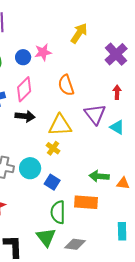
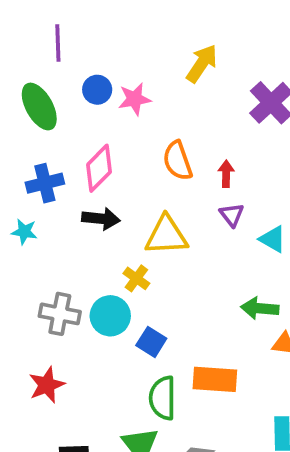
blue circle: (23, 57) -> (97, 90), moved
red arrow: (117, 92) -> (226, 174), moved
purple triangle: (95, 114) -> (232, 215), size x0.6
yellow cross: (53, 148) -> (136, 278), moved
green arrow: (99, 176) -> (260, 308), moved

